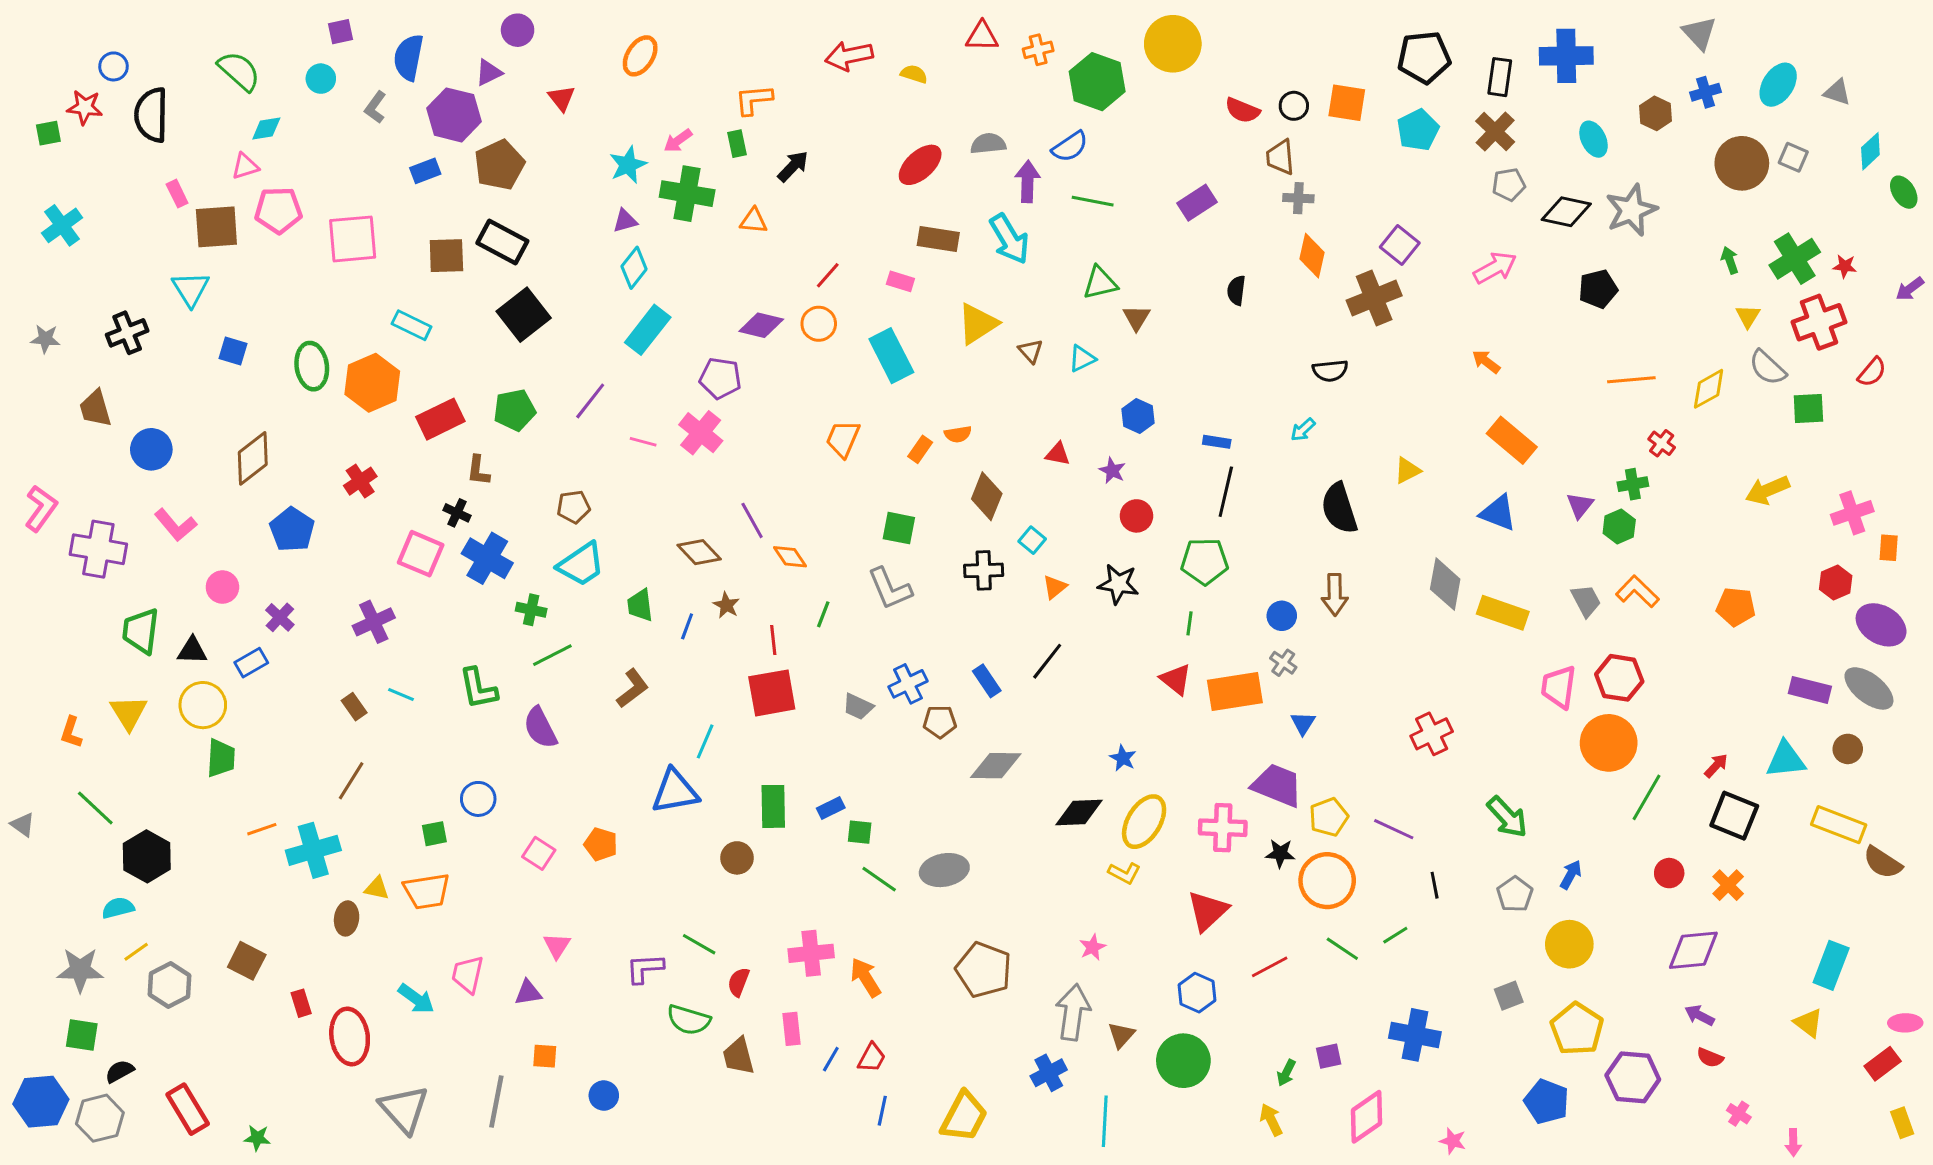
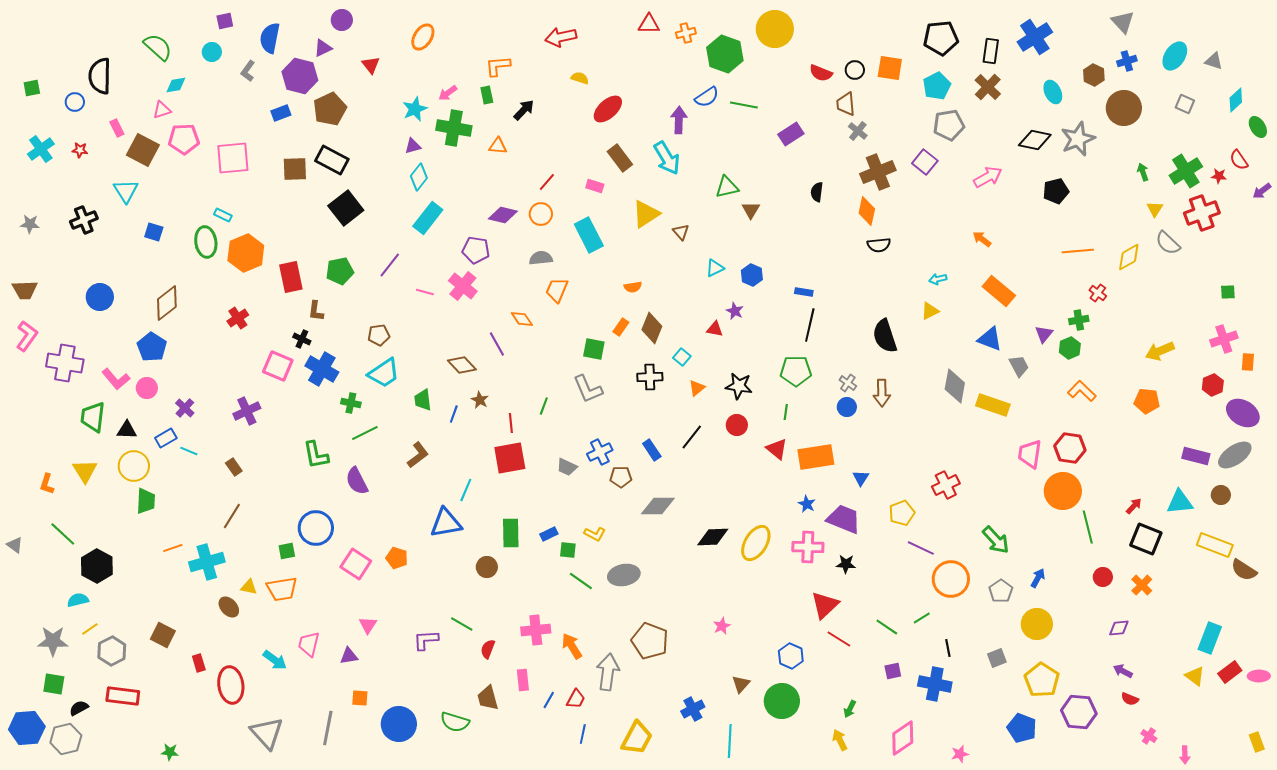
blue cross: (1566, 56) -> (1035, 37), turned -32
blue circle: (113, 66) -> (75, 102), moved
yellow semicircle: (914, 74) -> (580, 78), moved
red star: (85, 107) -> (80, 150), moved, size x0.7
gray semicircle: (988, 144) -> (541, 258), moved
brown circle: (1742, 163) -> (1124, 108), moved
gray pentagon: (1509, 185) -> (949, 125), moved, size x1.4
gray cross: (1298, 198) -> (858, 131), turned 36
green line: (1093, 201) -> (744, 105), moved
brown square: (216, 227) -> (143, 150), turned 32
brown rectangle: (938, 239) -> (620, 158), turned 44
orange diamond: (1312, 256) -> (867, 211), moved
brown cross: (1374, 298) -> (878, 172), moved
cyan rectangle: (412, 325) -> (223, 215), moved, size x0.7
cyan triangle: (1082, 359) -> (715, 268), moved
red semicircle: (1872, 372) -> (1239, 160), moved, turned 105
brown trapezoid: (95, 408) -> (25, 290), moved, turned -76
green square: (1808, 408) -> (1228, 292), moved, size x0.7
red rectangle: (440, 419) -> (291, 277), turned -76
cyan arrow: (1303, 430) -> (938, 279), moved, turned 30
orange rectangle: (920, 449) -> (621, 327), moved
red triangle: (1058, 454) -> (715, 329), moved
yellow arrow: (1768, 490) -> (1160, 351), moved
red circle: (1136, 516) -> (737, 425), moved
pink L-shape: (176, 525) -> (116, 379), moved
blue pentagon: (292, 530) -> (152, 347), moved
orange diamond: (790, 557) -> (522, 319), moved
gray trapezoid: (1586, 601) -> (1019, 366), moved
gray cross: (1283, 663) -> (848, 383), moved
gray ellipse: (1869, 688) -> (1235, 455), turned -72
cyan line: (401, 694) -> (189, 451), moved
blue star: (1123, 758) -> (807, 504), moved
green line: (1646, 797) -> (1088, 527), turned -44
blue circle: (478, 799) -> (316, 528), size x1.5
yellow pentagon: (1329, 817) -> (902, 513), moved
pink square: (539, 853) -> (356, 564), size x1.4
yellow L-shape: (1124, 873) -> (595, 534), moved
orange circle: (1327, 881) -> (951, 579), moved
black line: (1435, 885) -> (948, 648), moved
red triangle: (1208, 911) -> (825, 605), moved
brown ellipse: (347, 918) -> (229, 607), turned -50
purple diamond: (1693, 950) -> (1119, 628), size x0.6
red line: (1270, 967) -> (839, 639), turned 60
gray arrow: (1073, 1012) -> (608, 672), moved
green semicircle: (689, 1020) -> (455, 722), moved
purple square: (1329, 1056) -> (893, 671), moved
red rectangle: (1883, 1064) -> (1230, 672), moved
blue circle: (604, 1096) -> (399, 724), size x1.8
red rectangle: (188, 1109) -> (123, 696), moved, turned -52
pink star: (1453, 1141) -> (960, 754), turned -30

